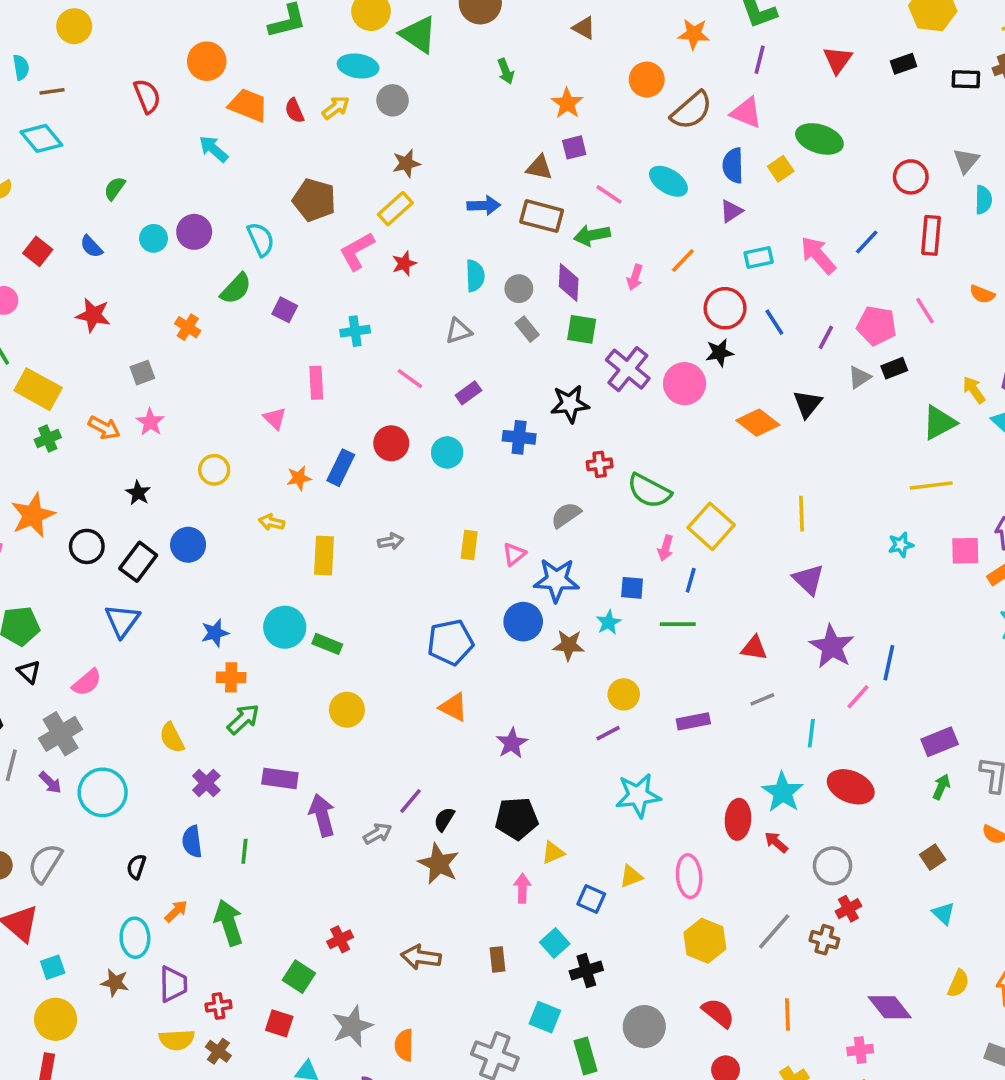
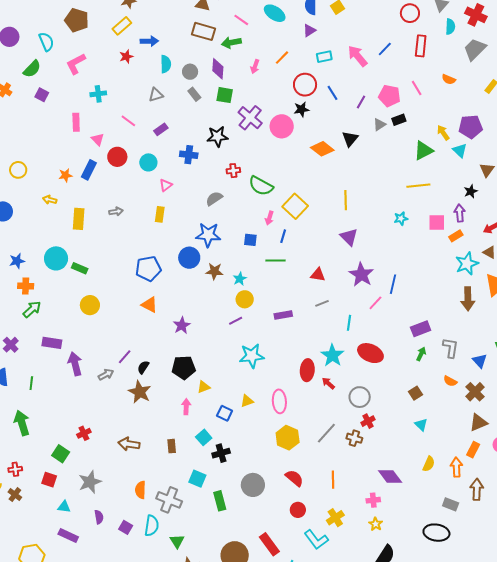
blue arrow: (484, 205) -> (149, 41), moved
pink L-shape: (357, 251) -> (76, 64), moved
purple square: (285, 310) -> (42, 95), moved
pink triangle: (275, 418) -> (98, 139), moved
pink triangle: (514, 554) -> (166, 185), moved
cyan star: (609, 622) -> (240, 279), moved
orange semicircle: (404, 1045) -> (140, 490), moved

